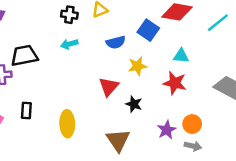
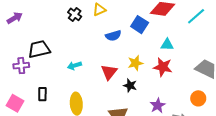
black cross: (69, 15) -> (75, 14), turned 32
cyan arrow: (69, 44) -> (74, 66), moved
yellow star: (137, 66) -> (135, 63), moved
orange circle: (192, 124) -> (198, 98), moved

